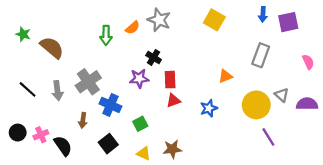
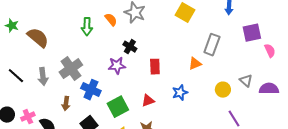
purple square: (288, 22) -> (252, 33), moved
orange semicircle: (133, 28) -> (111, 20), turned -88
gray rectangle: (261, 55) -> (212, 45), moved
red rectangle: (170, 80) -> (155, 67), moved
red triangle: (173, 101) -> (148, 101), moved
yellow circle: (256, 105) -> (223, 90), size x0.6
green square: (140, 124) -> (118, 107), size x1.5

